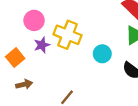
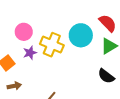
cyan circle: (102, 54) -> (81, 35), moved, size x1.5

